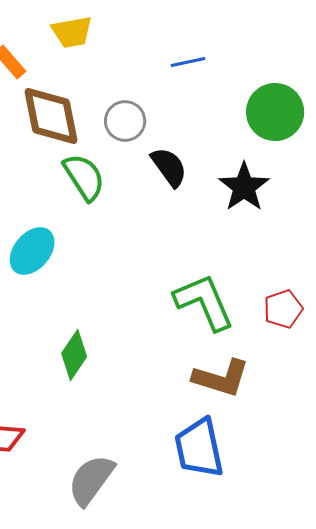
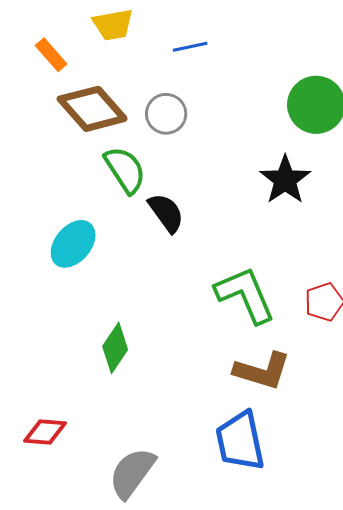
blue line: (188, 62) -> (190, 47), moved
brown diamond: (51, 116) -> (92, 109), turned -30
black semicircle: (169, 167) -> (166, 213), moved

